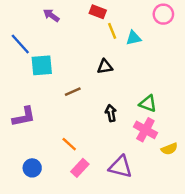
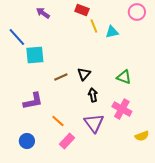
black triangle: (105, 67) -> (84, 74), moved, turned -40
green triangle: (148, 104) -> (124, 77), moved
purple L-shape: (24, 117) -> (33, 101), moved
yellow semicircle: (169, 149) -> (142, 136), moved
purple triangle: (120, 167) -> (94, 123), moved, turned 40

